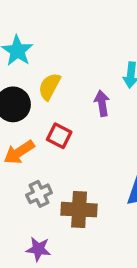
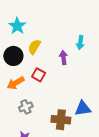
brown cross: (79, 210) -> (61, 120), moved

